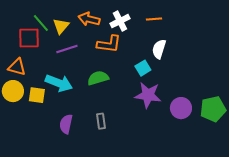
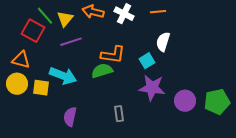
white cross: (120, 21) -> (124, 14), turned -36
red square: (29, 38) -> (33, 31), turned 30
orange L-shape: (109, 44) -> (113, 55), moved
gray rectangle: (101, 121) -> (119, 114), moved

